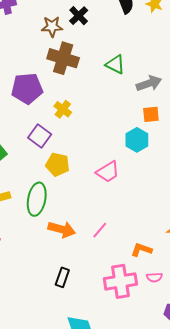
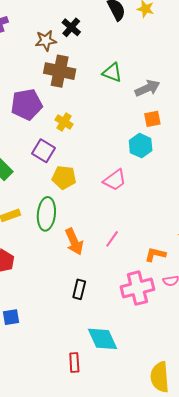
orange arrow: (62, 229) -> (74, 242), turned 56

